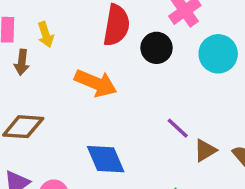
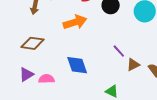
orange arrow: (96, 83) -> (75, 22), turned -45

